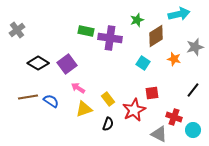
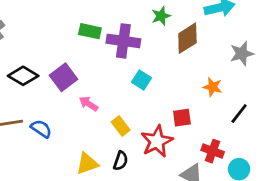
orange star: (174, 59) -> (213, 87), moved
cyan square: (143, 63) -> (142, 80), moved
pink arrow: (78, 88) -> (89, 104), moved
yellow triangle: (84, 109) -> (87, 164), moved

